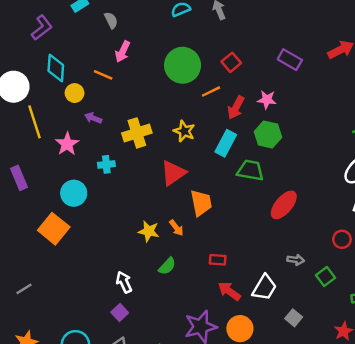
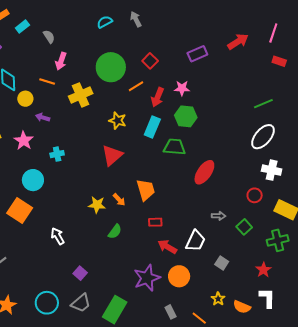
purple rectangle: (290, 60) -> (197, 54), turned -48
yellow cross: (137, 133) -> (81, 95), moved
orange trapezoid: (201, 203) -> (146, 190), moved
white arrow: (124, 282) -> (58, 236), moved

